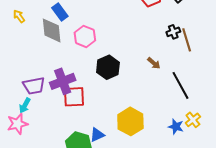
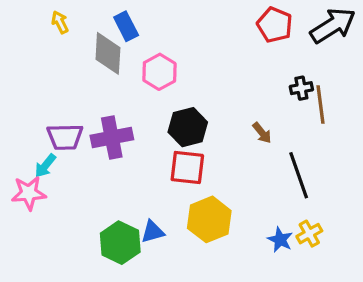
red square: (74, 97) -> (187, 167), moved

